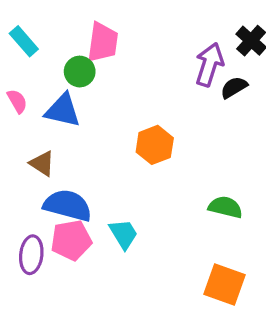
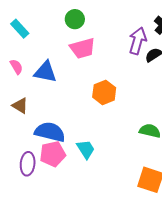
pink trapezoid: (103, 42) -> (83, 48), moved, turned 68
green circle: (80, 72) -> (75, 19), moved
brown triangle: (42, 163) -> (20, 106), moved

